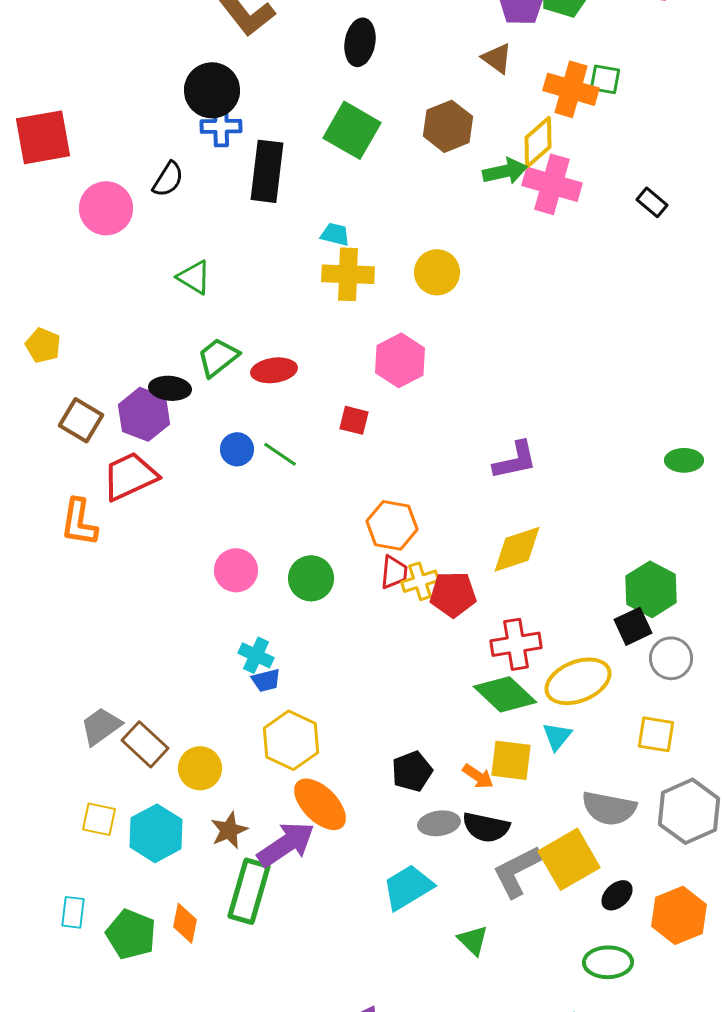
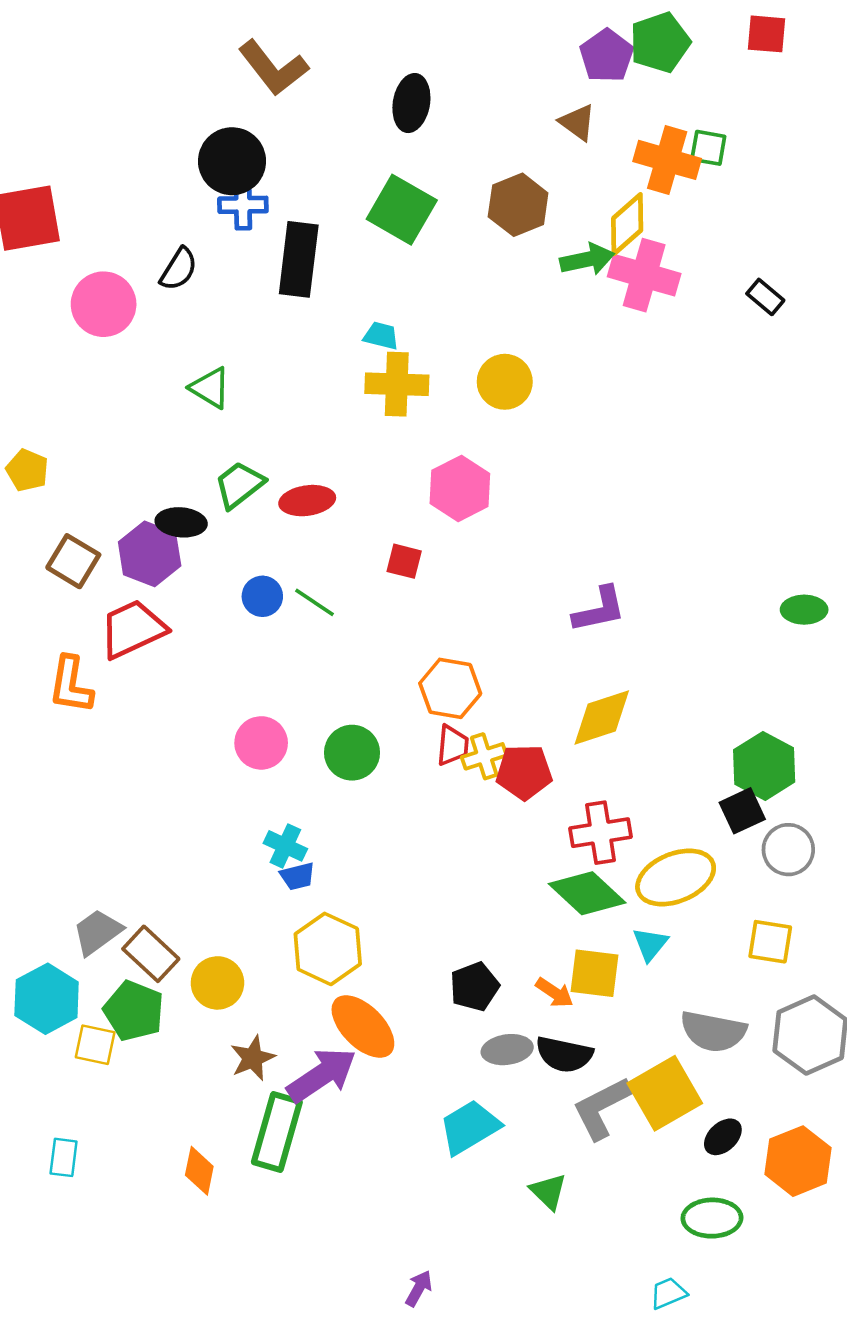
cyan hexagon: (156, 833) -> (47, 999), moved
green pentagon: (131, 934) -> (134, 1011), moved

